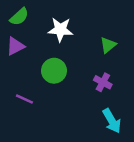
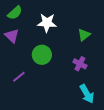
purple triangle: (15, 46) -> (12, 36), turned -49
purple line: (24, 99) -> (19, 77), turned -64

